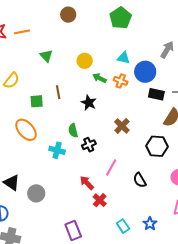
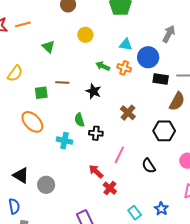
yellow circle: (85, 61) -> (85, 35), moved
brown line: (58, 92) -> (62, 82), turned -72
black cross: (89, 145) -> (96, 133), turned 32

